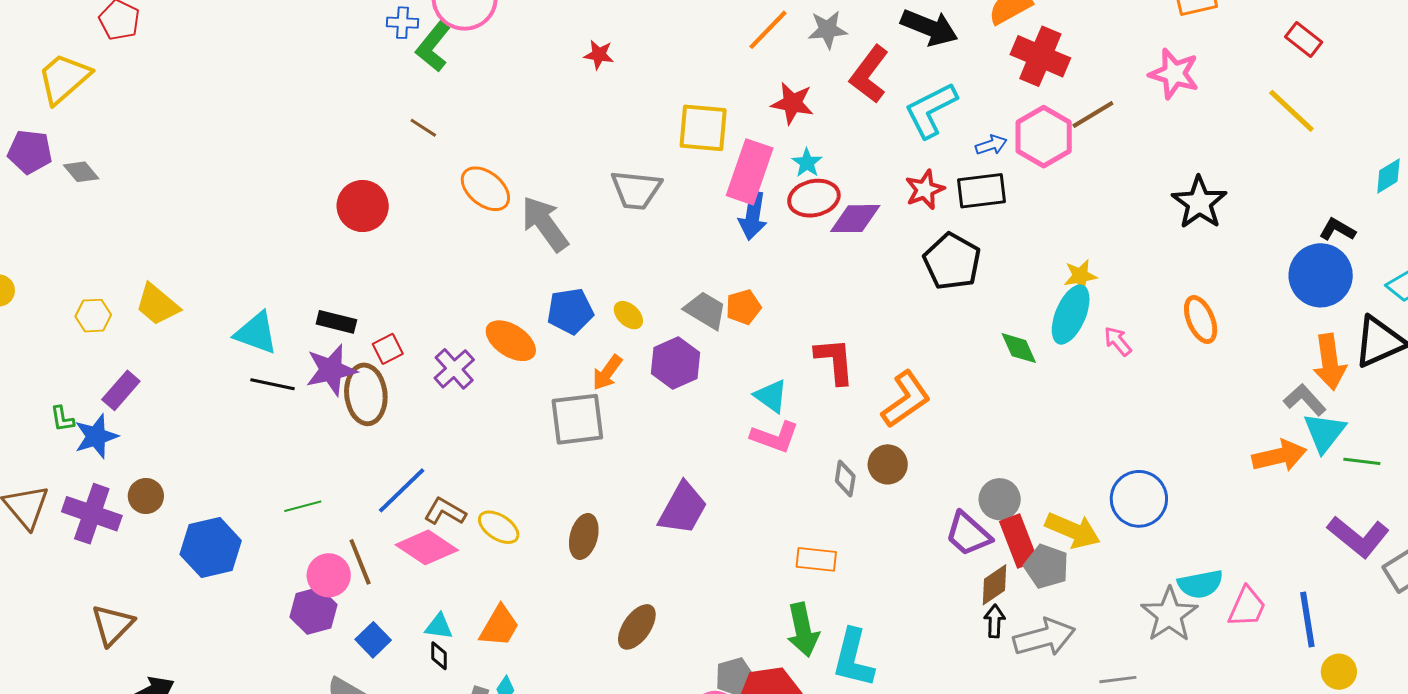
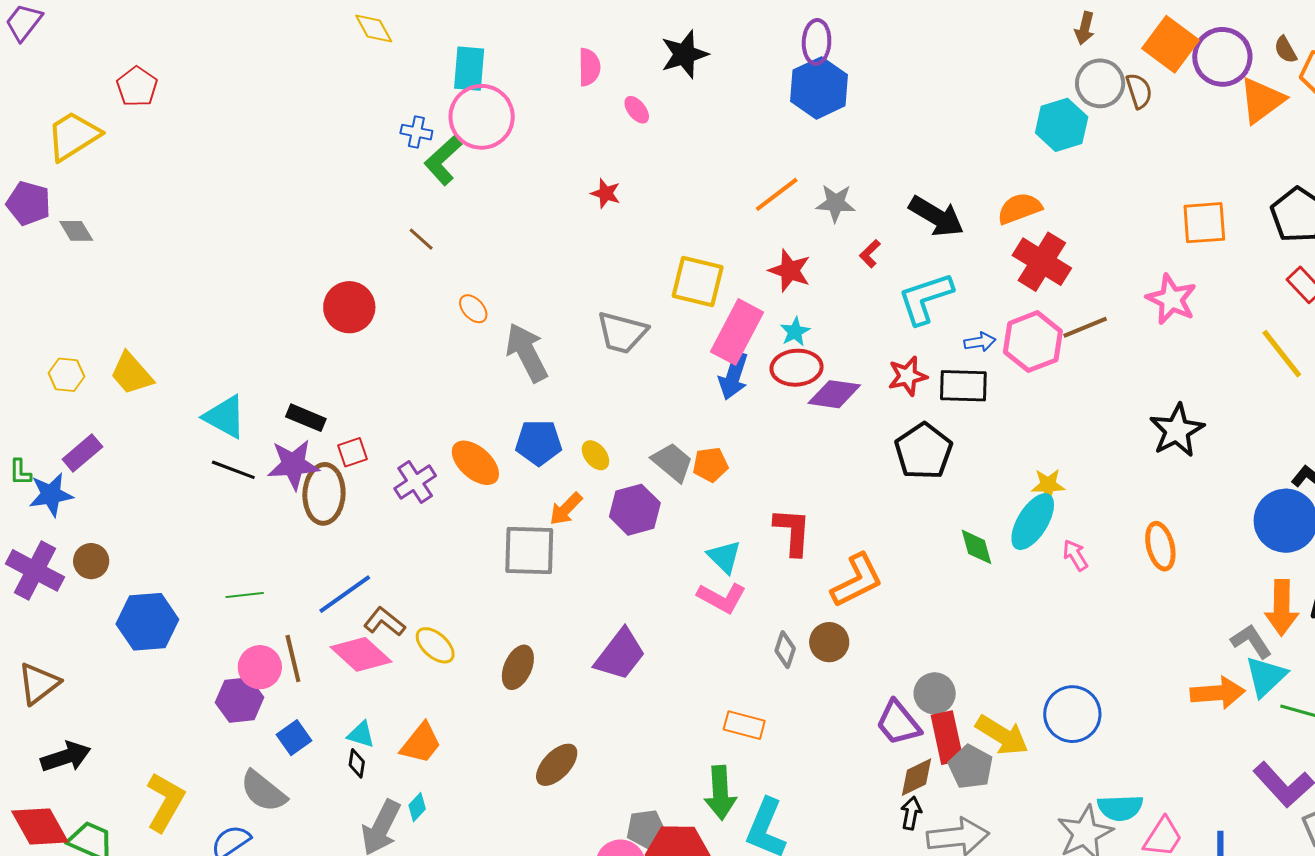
red L-shape: (869, 74) -> (870, 254), size x0.5
orange ellipse: (485, 189) -> (473, 309), size x0.6

